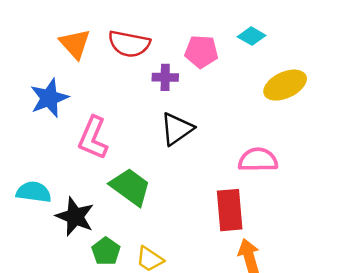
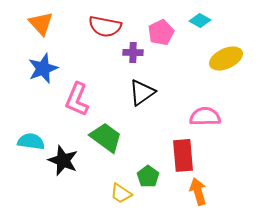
orange triangle: (75, 44) -> (41, 23), moved
pink pentagon: (201, 52) -> (161, 32), turned -30
green pentagon: (106, 251) -> (148, 176), moved

